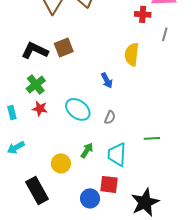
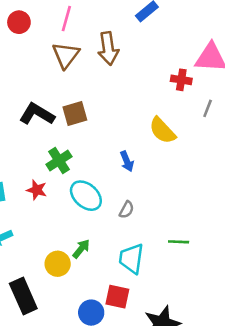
yellow semicircle: (132, 54) -> (162, 130), turned -55
green cross: (36, 85) -> (59, 160), moved
green arrow: (87, 150) -> (81, 249), moved

